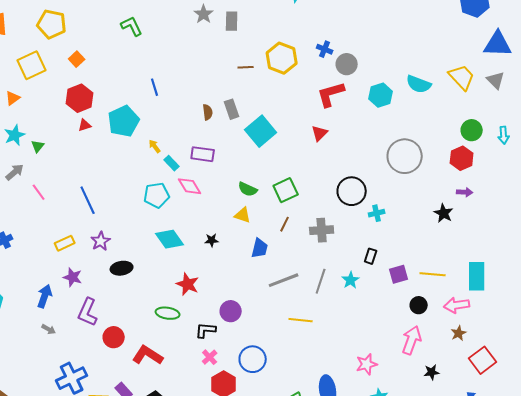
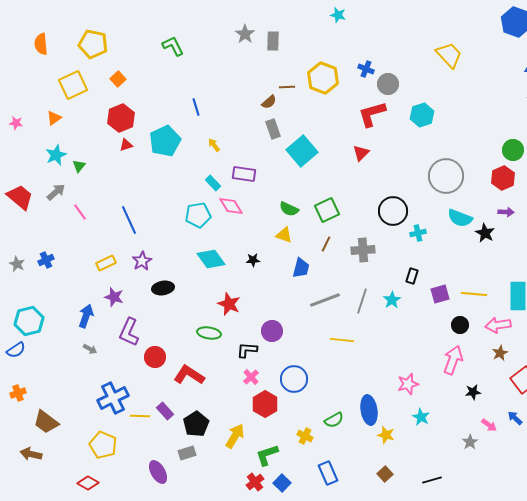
yellow trapezoid: (462, 77) -> (449, 55), moved
cyan semicircle: (419, 84) -> (460, 218), moved
brown semicircle: (208, 112) -> (269, 102), moved, turned 56
yellow arrow: (155, 146) -> (214, 145), moved

